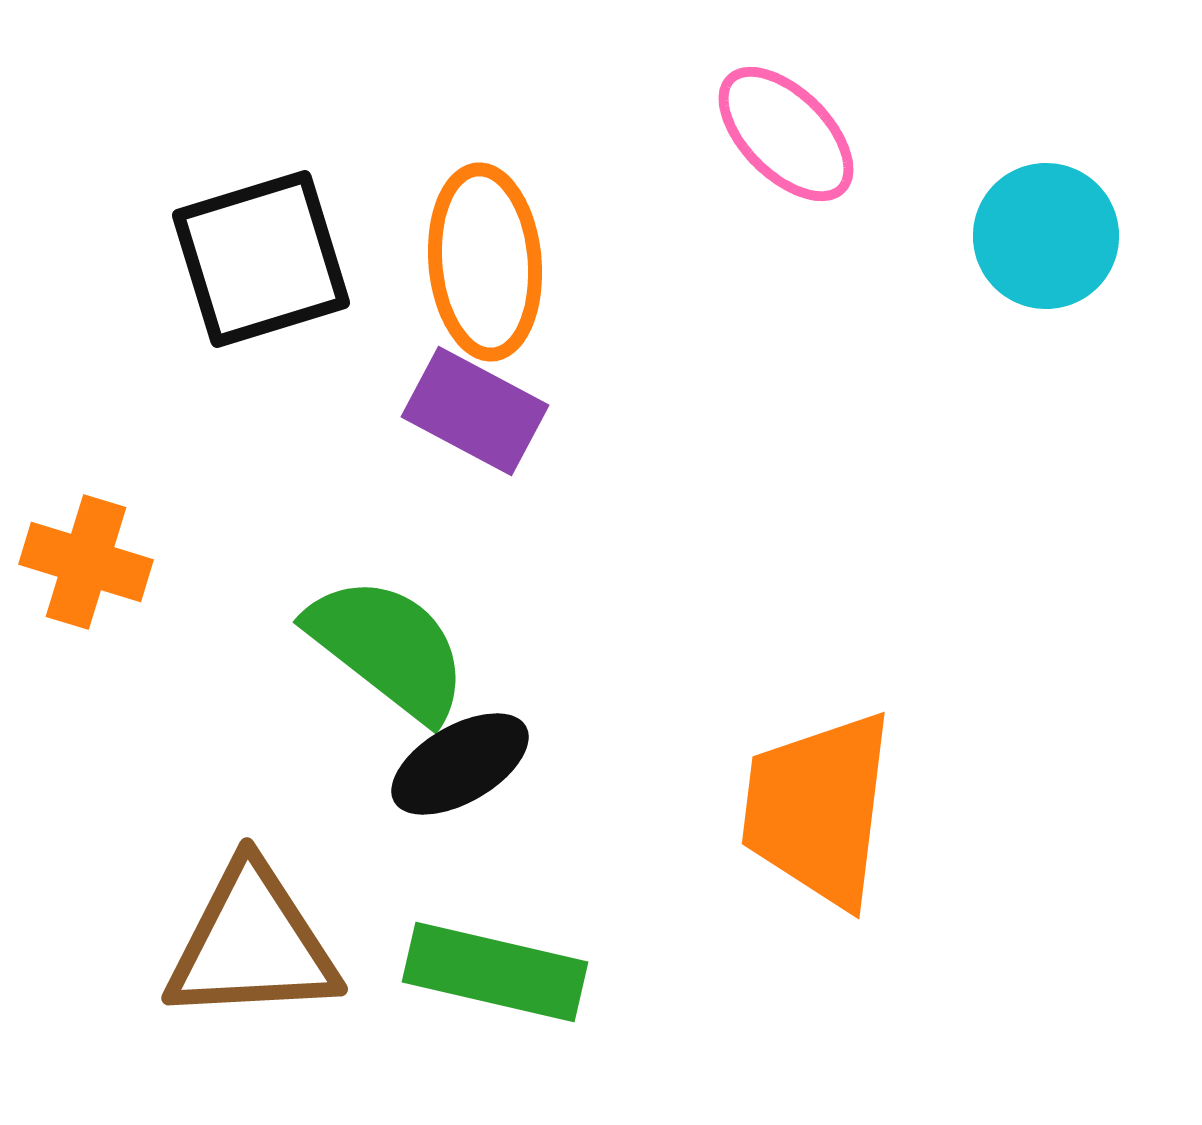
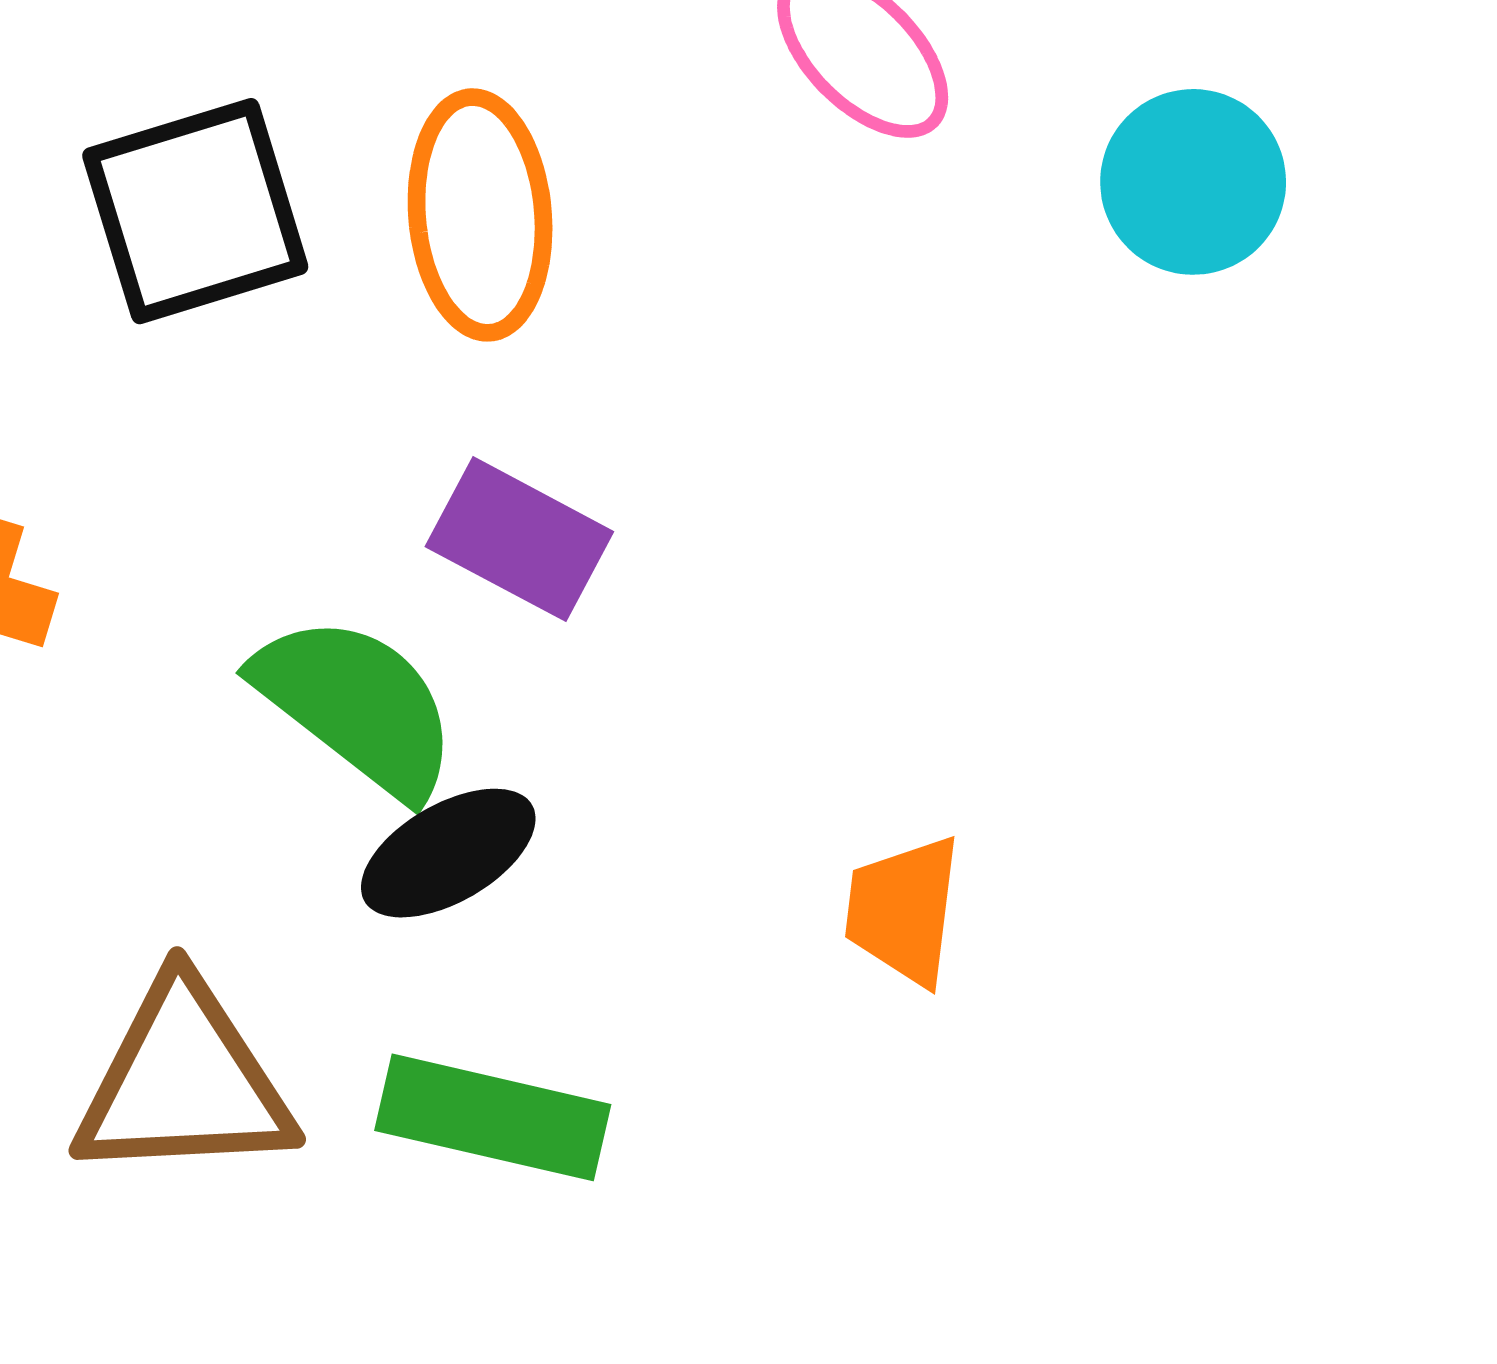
purple rectangle: (475, 411) -> (519, 539), moved
orange trapezoid: (818, 809) -> (903, 910), size x0.6

